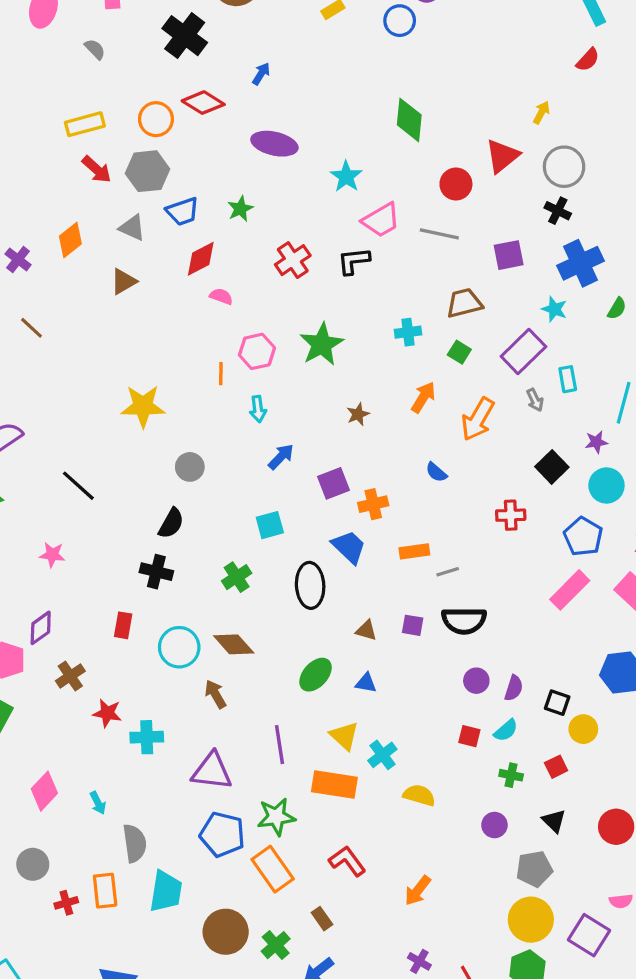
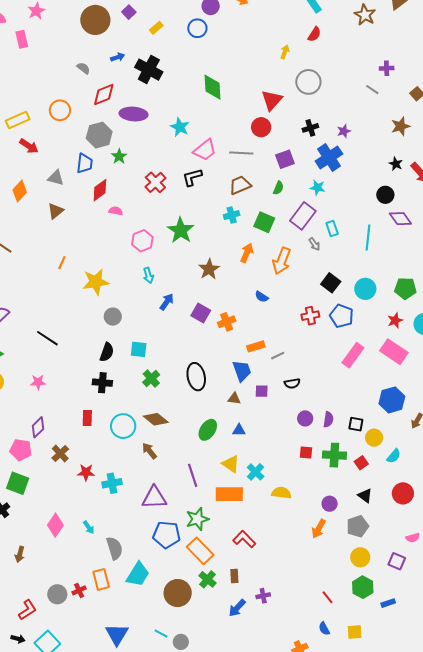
black cross: (185, 36) -> (149, 70), moved
gray semicircle: (95, 49) -> (83, 68), moved
blue arrow: (261, 74) -> (118, 57), moved, turned 48
red diamond: (203, 103) -> (104, 94), moved, turned -45
yellow arrow: (541, 113) -> (285, 52), moved
gray circle: (564, 167) -> (308, 82), moved
gray hexagon: (147, 171) -> (99, 135), moved
red circle: (456, 184) -> (261, 127), moved
blue trapezoid: (183, 211) -> (85, 163), turned -55
black cross: (558, 211) -> (310, 128), turned -35
brown trapezoid: (464, 303) -> (240, 185), moved
green semicircle: (617, 309) -> (278, 188), moved
green square: (459, 352) -> (264, 222), size x1.5
orange line: (221, 374) -> (62, 263), moved, turned 32
yellow star: (143, 406) -> (96, 282), moved
brown star: (358, 414) -> (209, 269), size x1.5
purple star: (596, 442) -> (344, 131), moved
purple square: (334, 483) -> (201, 313), turned -30
cyan square: (270, 525) -> (139, 349), moved, turned 30
blue pentagon: (583, 537) -> (342, 316), moved
blue trapezoid: (349, 547) -> (242, 371), moved, turned 35
black semicircle: (464, 621) -> (292, 383), size x0.6
cyan semicircle: (506, 730) -> (394, 456), moved
green cross: (511, 775) -> (334, 455), moved, size x1.6
gray circle: (33, 864) -> (57, 594), moved
cyan trapezoid: (166, 891) -> (138, 574), turned 32
orange arrow: (418, 891) -> (319, 529), moved
brown rectangle: (322, 919) -> (234, 576), turned 40
yellow circle: (531, 920) -> (360, 557), size x0.7
purple square: (589, 935) -> (397, 561), size x0.7
green cross: (276, 945) -> (208, 579), moved
purple cross: (419, 961) -> (263, 596), moved, turned -32

